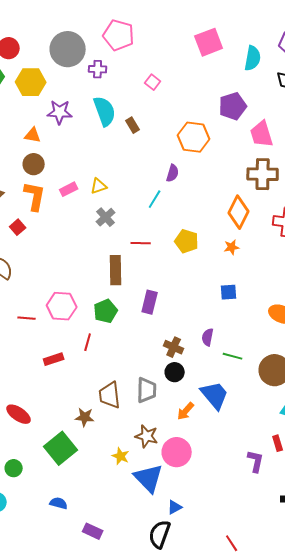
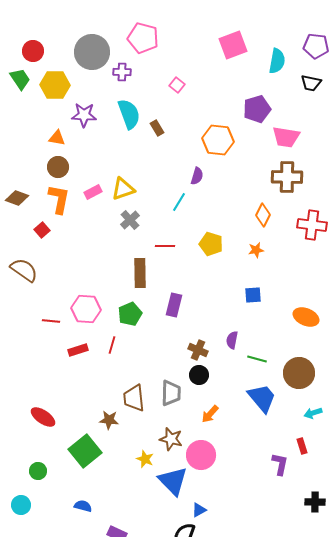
pink trapezoid: (262, 134) -> (286, 137), turned -64
yellow triangle: (99, 186) -> (123, 189), size x1.4
orange diamond: (239, 212) -> (263, 215), size x0.7
red rectangle: (54, 359) -> (78, 350), moved
blue trapezoid: (215, 395) -> (262, 398), moved

